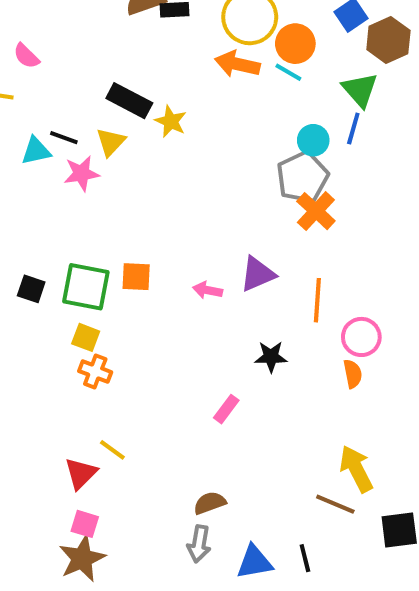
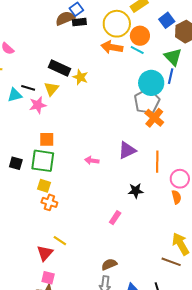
cyan circle: (313, 140) -> (151, 83), size x1.6
orange square: (136, 277) -> (47, 139), moved
pink arrow: (208, 290) -> (92, 160), moved

